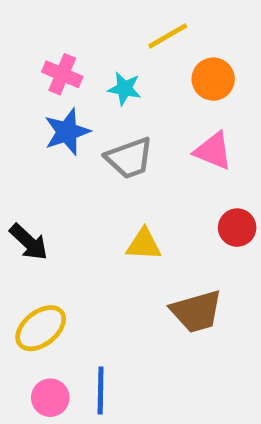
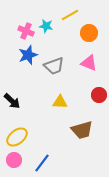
cyan star: (125, 89) -> (46, 26), moved
blue line: (101, 390) -> (42, 163), turned 36
pink circle: (50, 398) -> (14, 160), moved

